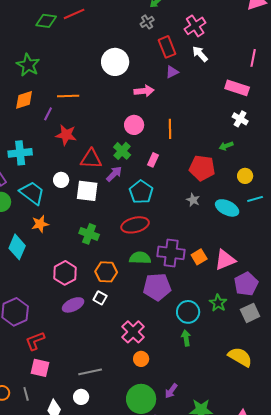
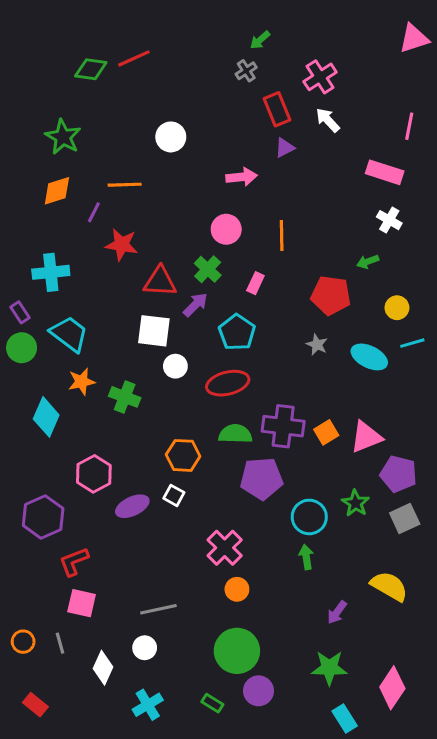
white circle: (115, 62) -> (171, 137), moved, size x0.7
white circle: (61, 180) -> (175, 366), moved
green cross: (89, 234) -> (125, 397), moved
pink hexagon: (65, 273) -> (94, 474), moved
purple pentagon: (246, 284) -> (399, 474), turned -30
purple arrow: (171, 391) -> (337, 612), moved

